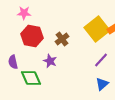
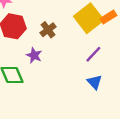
blue triangle: (102, 84) -> (95, 82), turned -32

